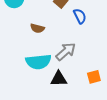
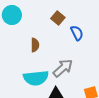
brown semicircle: (37, 28) -> (35, 45), turned -104

